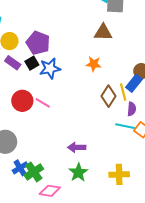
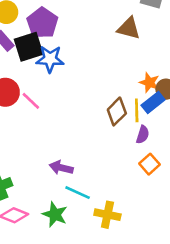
black square: (32, 63) -> (29, 47), size x1.6
orange star: (94, 64) -> (149, 83), moved
cyan line: (125, 126) -> (78, 193), moved
green star: (78, 172) -> (55, 214), moved, turned -30

